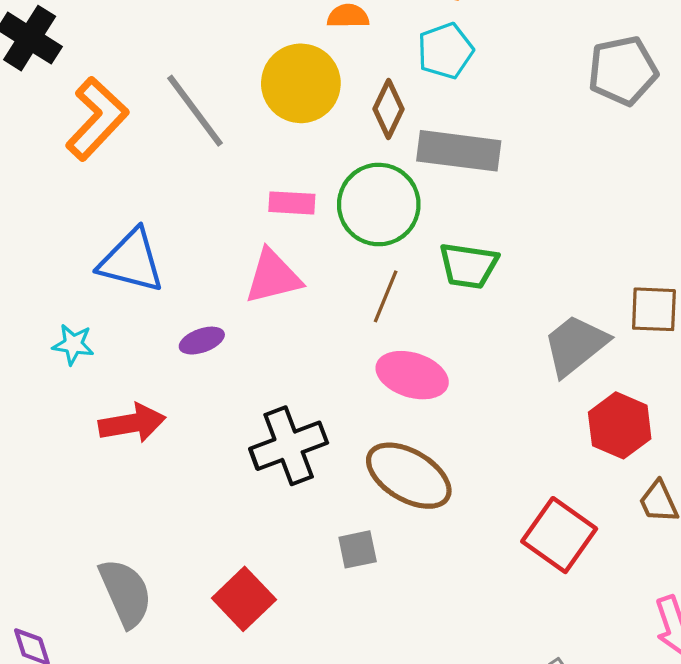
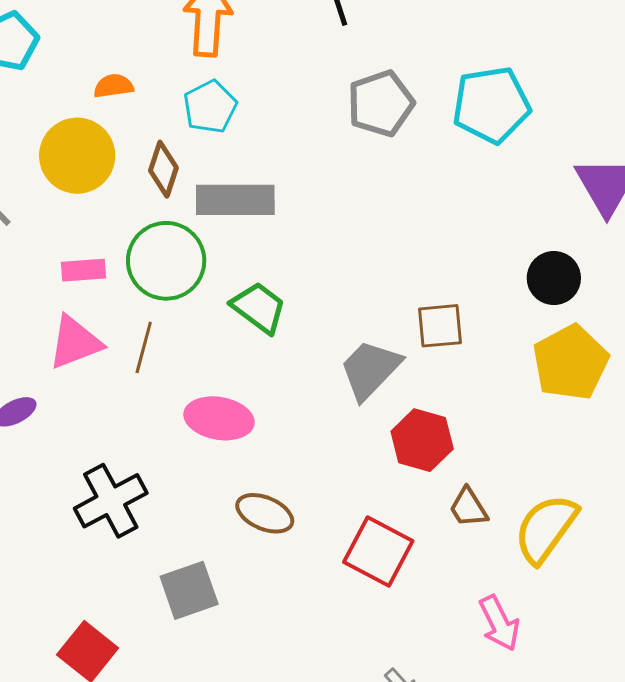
green trapezoid: (468, 266) -> (259, 308), turned -144
brown line: (386, 296) -> (144, 347), moved
brown ellipse: (409, 476) -> (265, 513), moved, size x0.7
gray square: (358, 549) -> (189, 590), size x1.5

